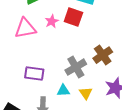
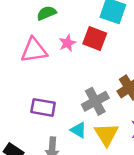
cyan triangle: (63, 91) -> (79, 130), turned 32
yellow triangle: (86, 93) -> (106, 134), size x1.5

